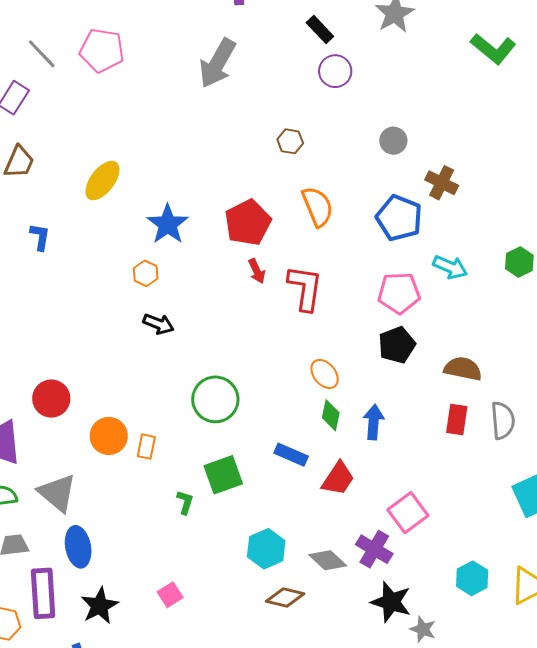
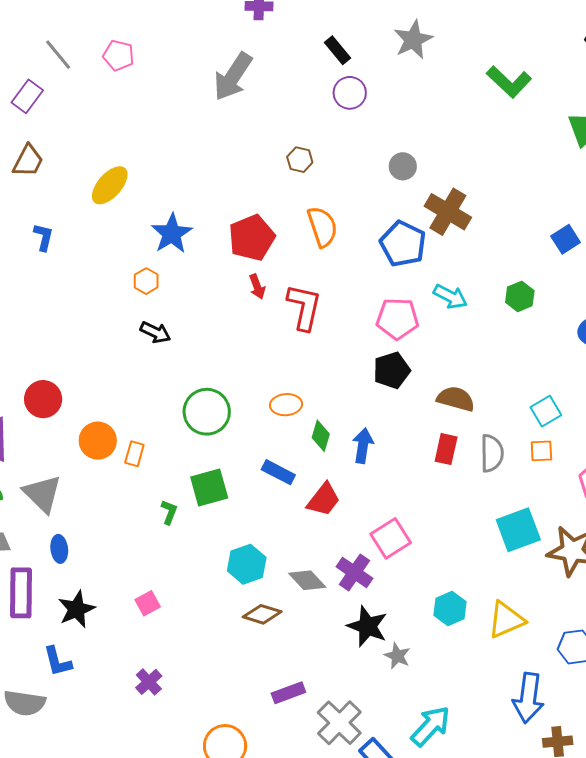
pink pentagon: (102, 50) -> (118, 55), size x0.7
brown cross: (442, 183) -> (448, 212), size x1.4
orange ellipse: (325, 374) -> (286, 405), moved, turned -60
blue ellipse: (78, 547) -> (59, 549), size x0.7

